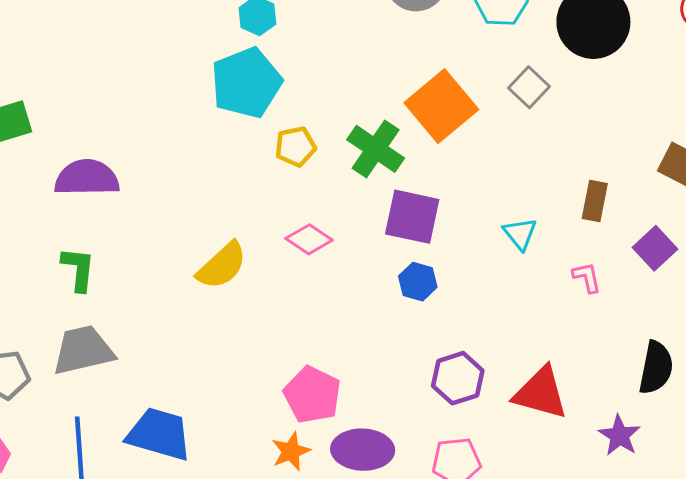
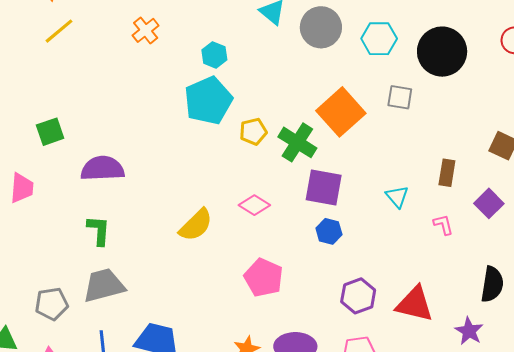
gray square: (529, 87) -> (400, 97), turned -32
yellow pentagon: (295, 146) -> (253, 132), moved
pink pentagon: (312, 395) -> (264, 278), moved

